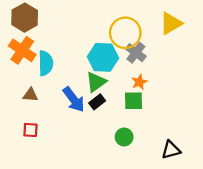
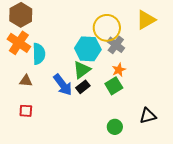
green square: (133, 101) -> (114, 86), turned -30
green circle: (124, 137) -> (115, 127), moved
black triangle: (171, 150) -> (148, 116), moved

